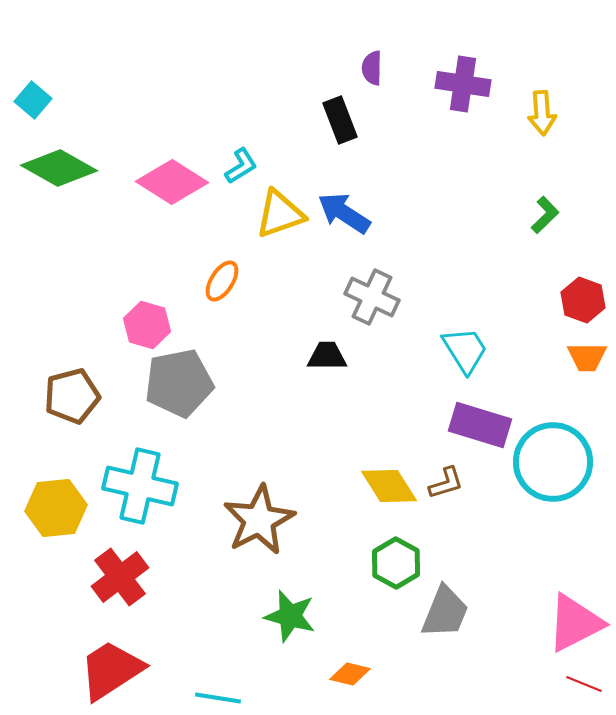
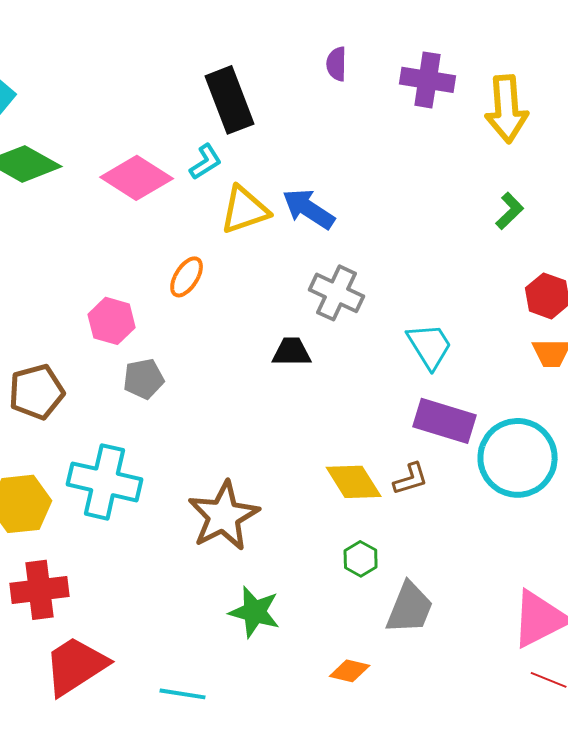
yellow arrow: (542, 113) -> (507, 109), size x1.5
black rectangle: (340, 120) -> (230, 100), moved, size x1.4
gray pentagon: (179, 383) -> (144, 379), size x0.6
green hexagon: (396, 563) -> (361, 559), size x0.7
red cross: (120, 577) -> (40, 590), moved, turned 30
orange diamond: (350, 674) -> (350, 671), moved

